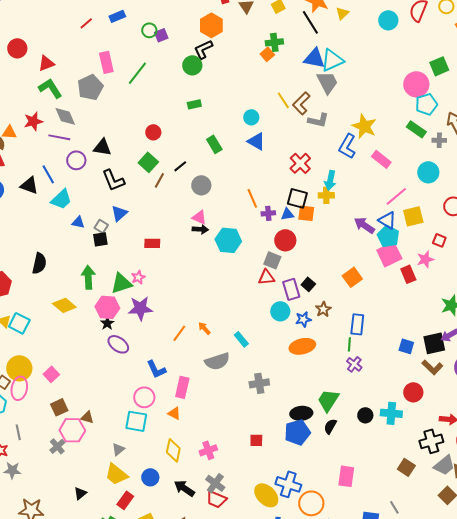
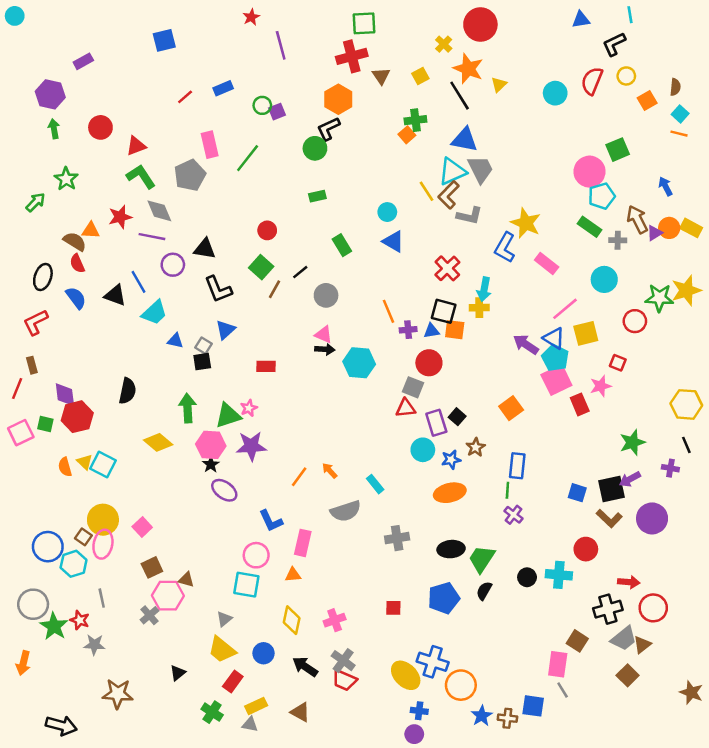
cyan triangle: (332, 60) -> (452, 172), moved
orange triangle: (174, 413) -> (293, 575), turned -32
black ellipse: (301, 413) -> (451, 549), moved
pink rectangle: (346, 476) -> (558, 664), moved

